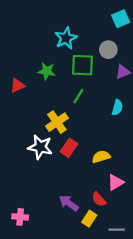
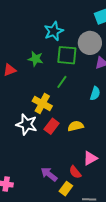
gray circle: (108, 50) -> (90, 43), size x1.5
yellow cross: (57, 122) -> (42, 104), turned -30
yellow semicircle: (101, 157) -> (76, 126), moved

